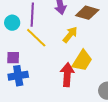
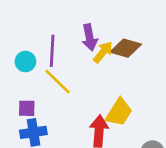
yellow arrow: (70, 35) -> (103, 52), moved

